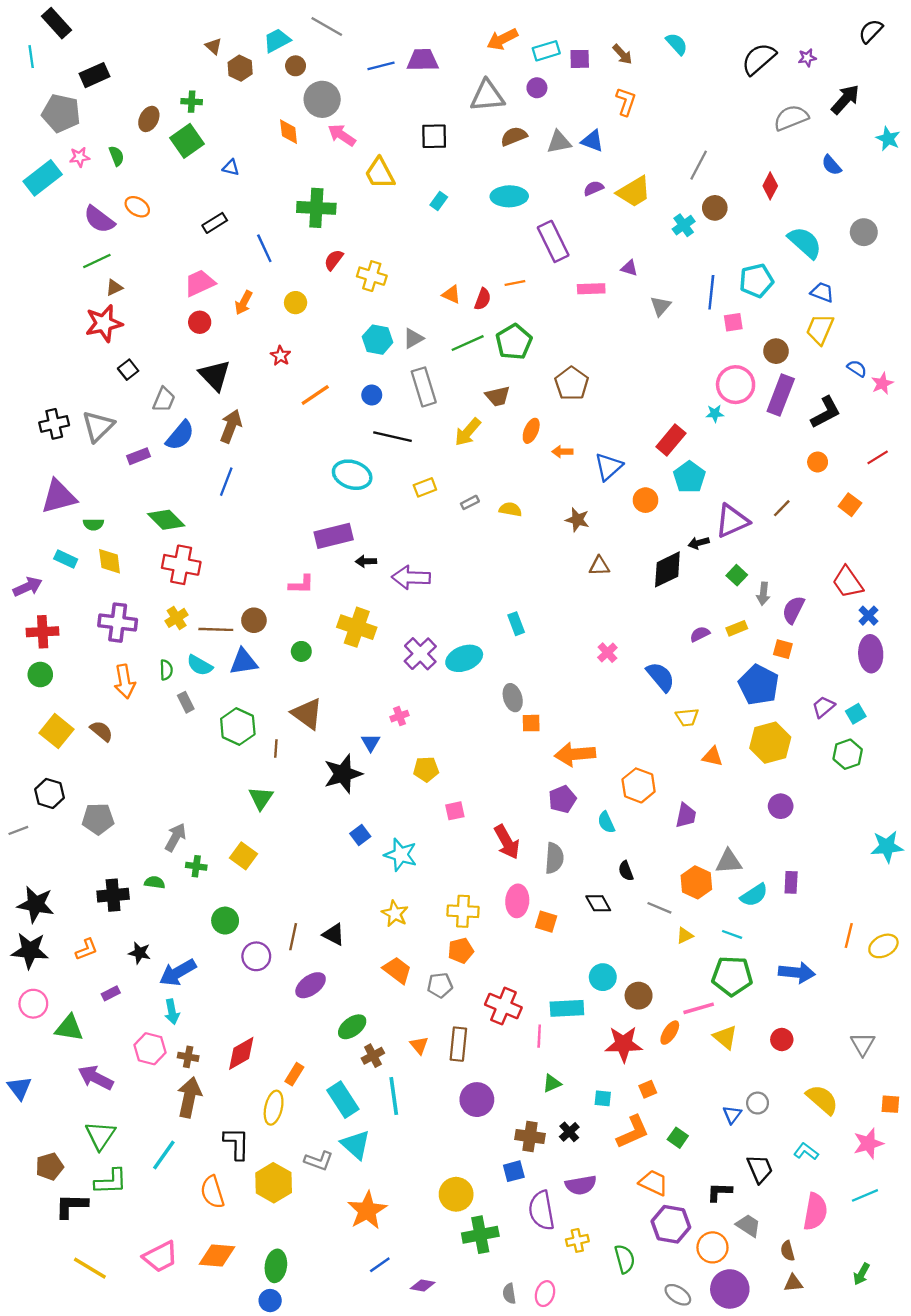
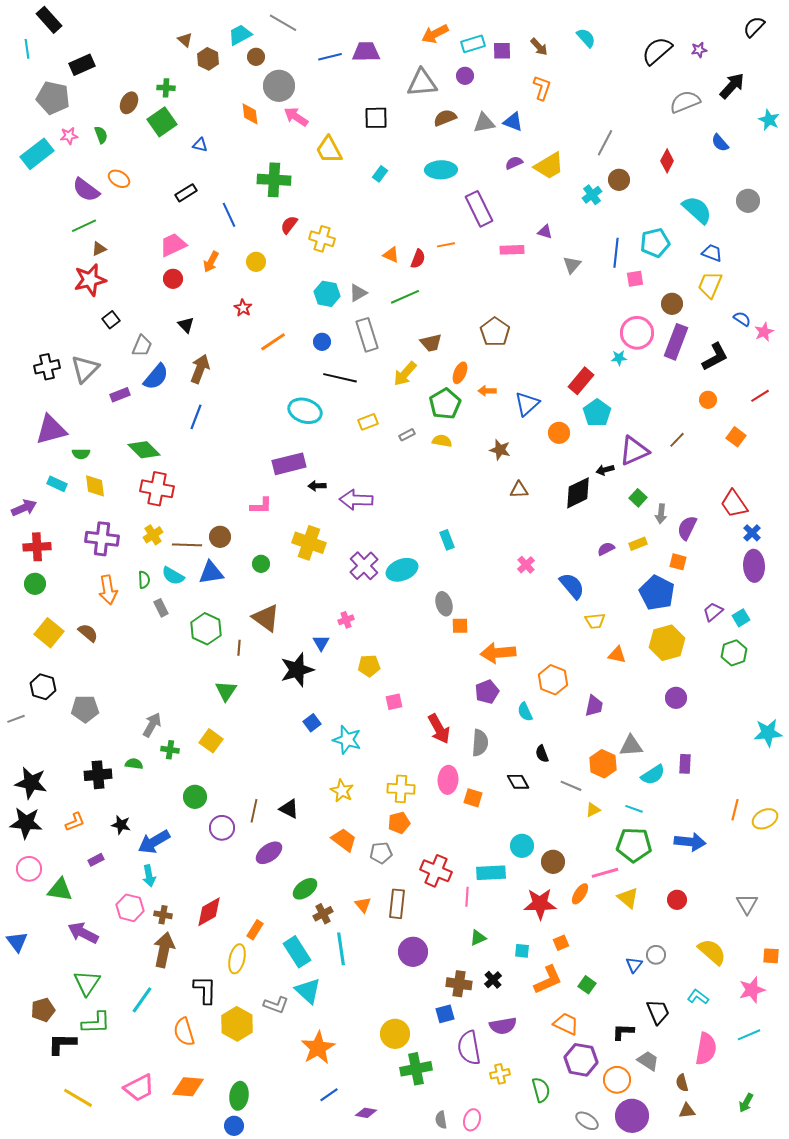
green pentagon: (514, 342) -> (445, 404), moved
black triangle: (215, 375) -> (186, 325), size x0.6

